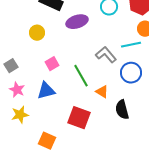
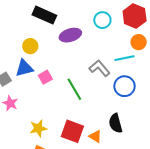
blue triangle: (46, 91) -> (24, 68), moved
orange triangle: (102, 92) -> (95, 136), moved
yellow star: (20, 115) -> (38, 128), moved

